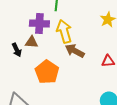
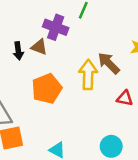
yellow arrow: (64, 31) -> (88, 75), moved
brown arrow: (75, 51) -> (109, 63), moved

